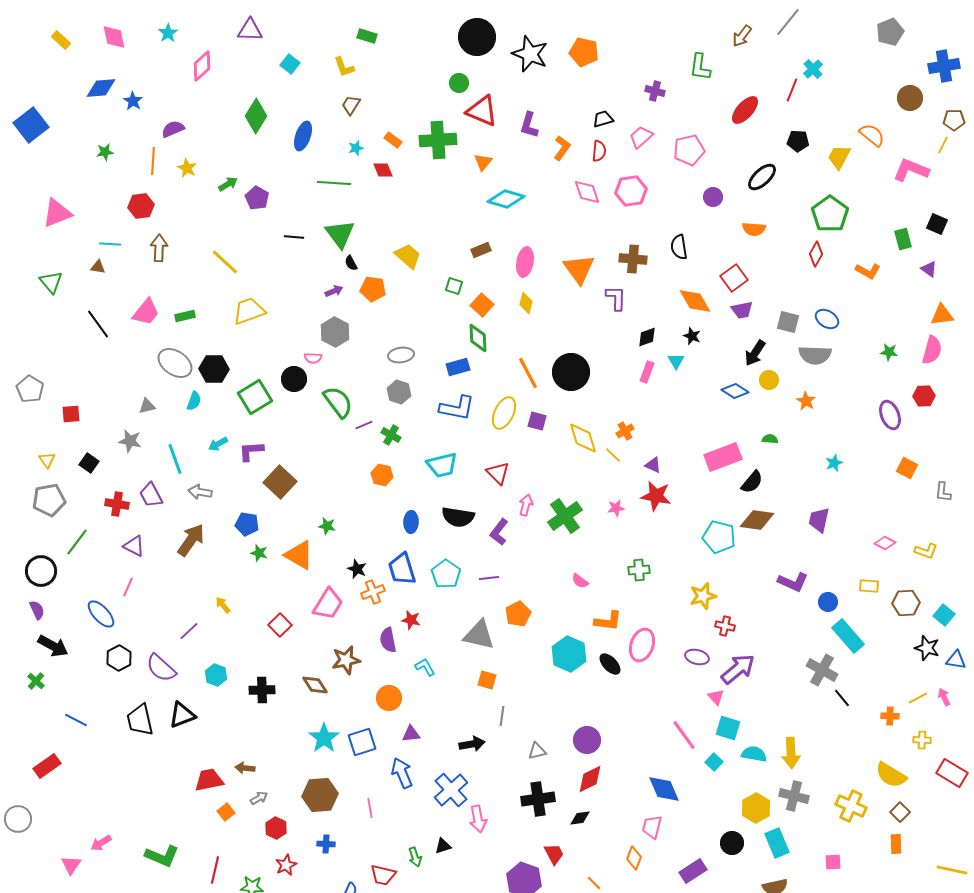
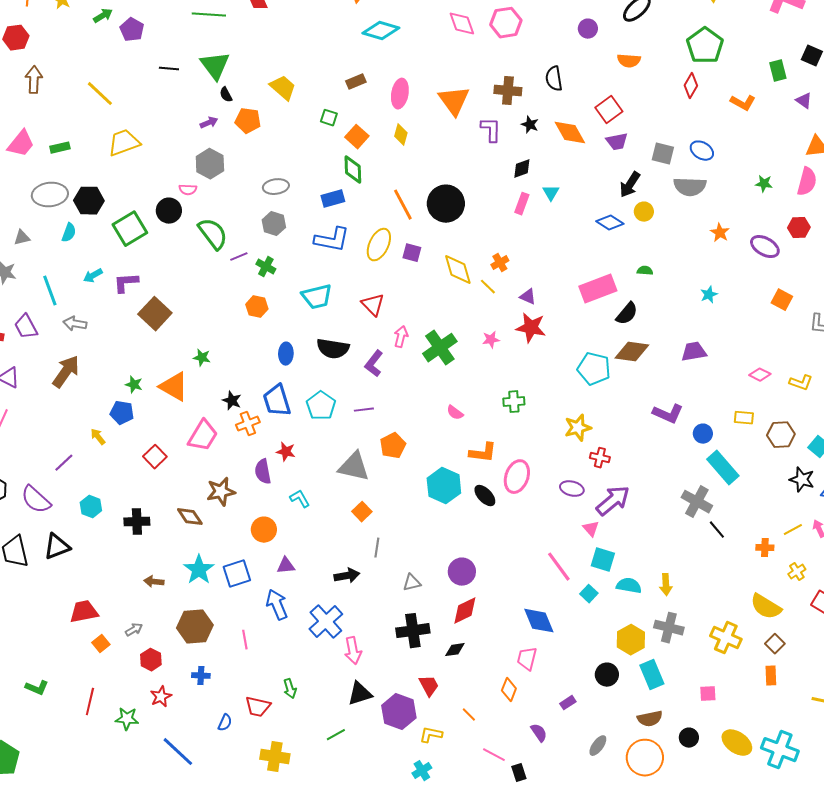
black star: (692, 336) -> (530, 125), moved
gray ellipse: (175, 363) -> (50, 195), turned -40
orange star: (806, 401) -> (720, 233), moved
purple ellipse: (890, 415) -> (765, 247), turned -40
purple trapezoid: (819, 520) -> (694, 352), turned 68
blue pentagon: (247, 524) -> (122, 413), moved
orange square: (487, 680) -> (362, 512), turned 30
yellow cross: (922, 740) -> (797, 572), turned -36
yellow arrow: (791, 753) -> (666, 585), size x0.7
brown arrow: (245, 768) -> (154, 582), moved
black triangle: (443, 846) -> (360, 694), moved, size x1.5
green L-shape: (162, 856) -> (37, 688), size x0.7
purple rectangle: (693, 871) -> (568, 703), size x0.6

